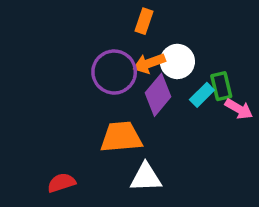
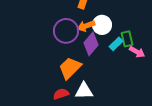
orange trapezoid: (121, 137) -> (70, 68), turned -40
red semicircle: (61, 183) -> (61, 94), moved

